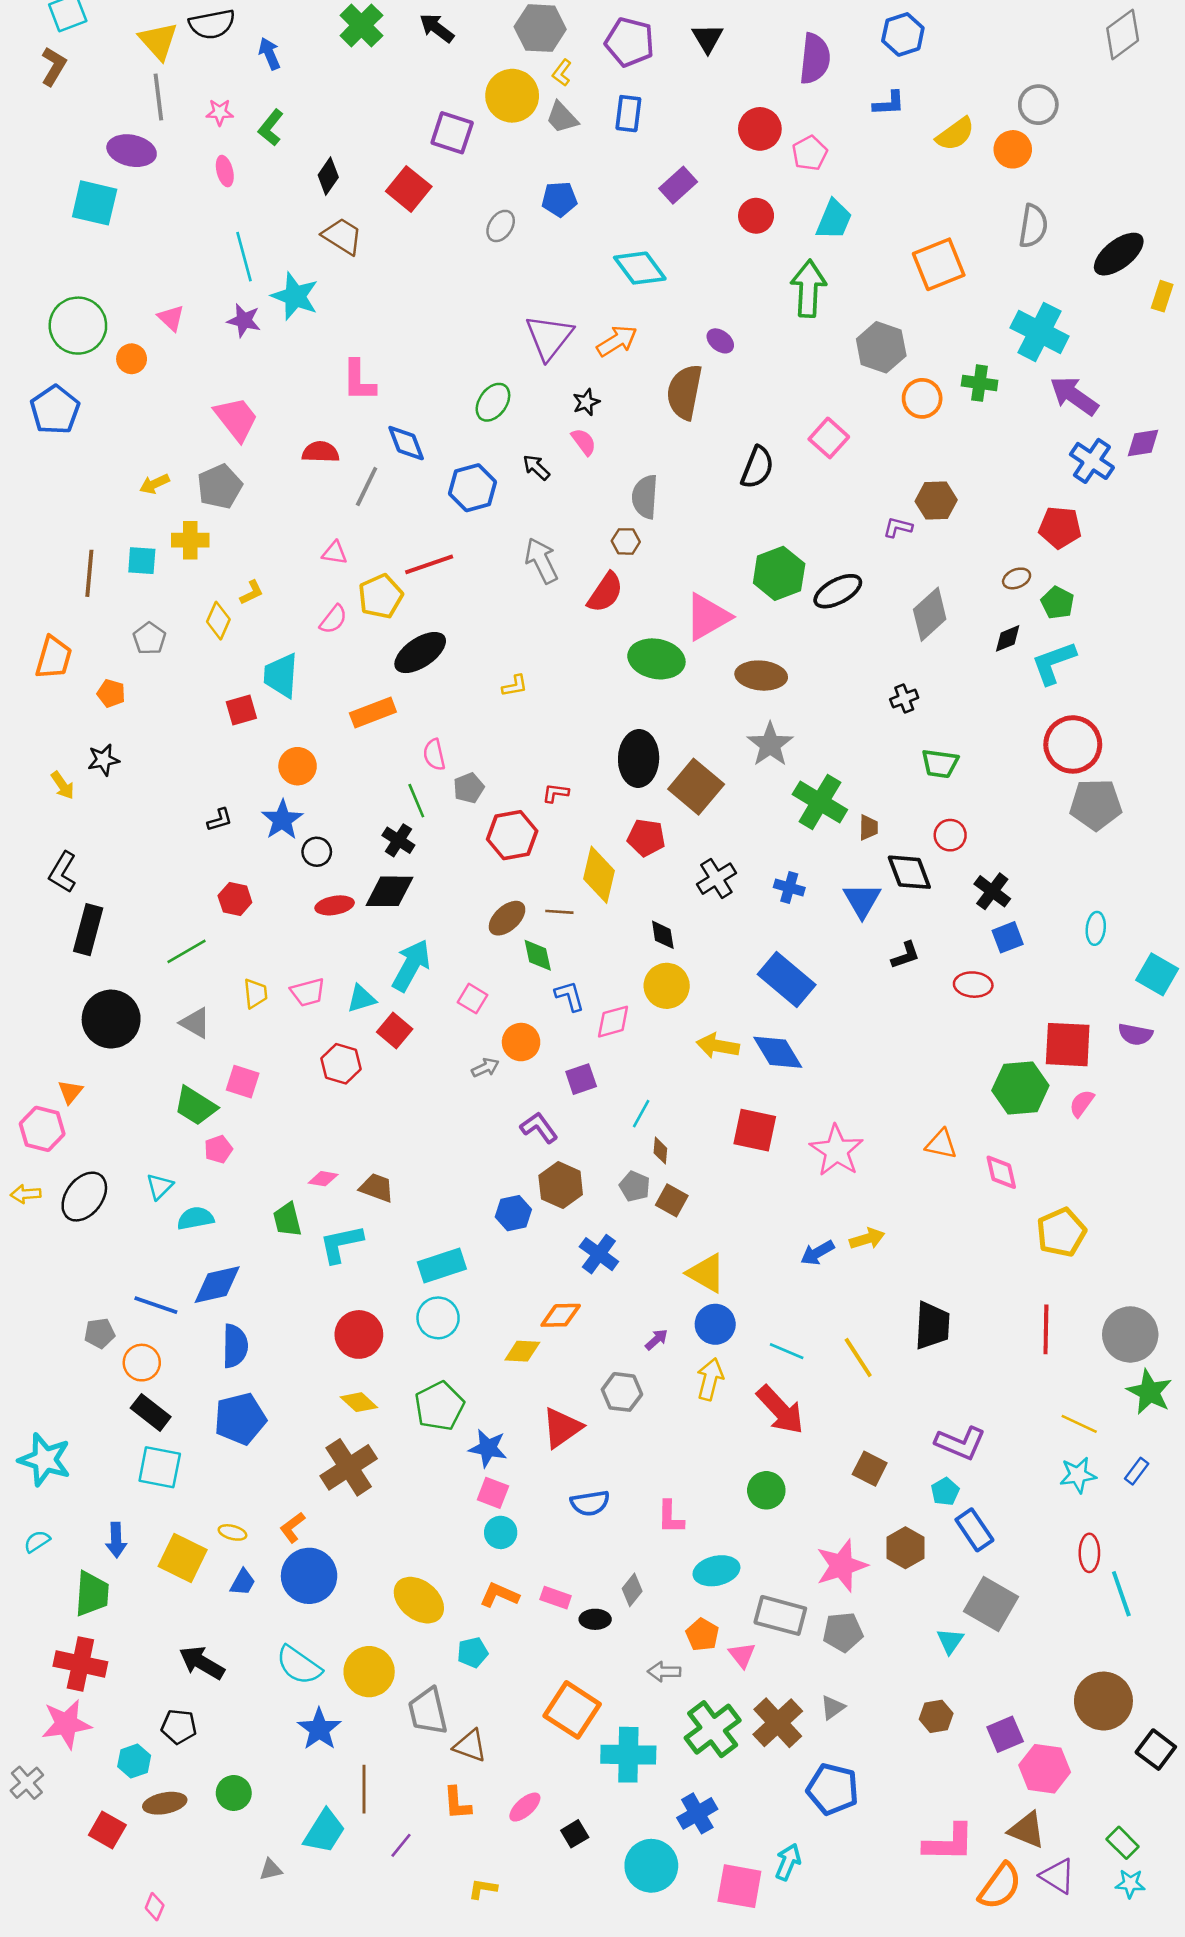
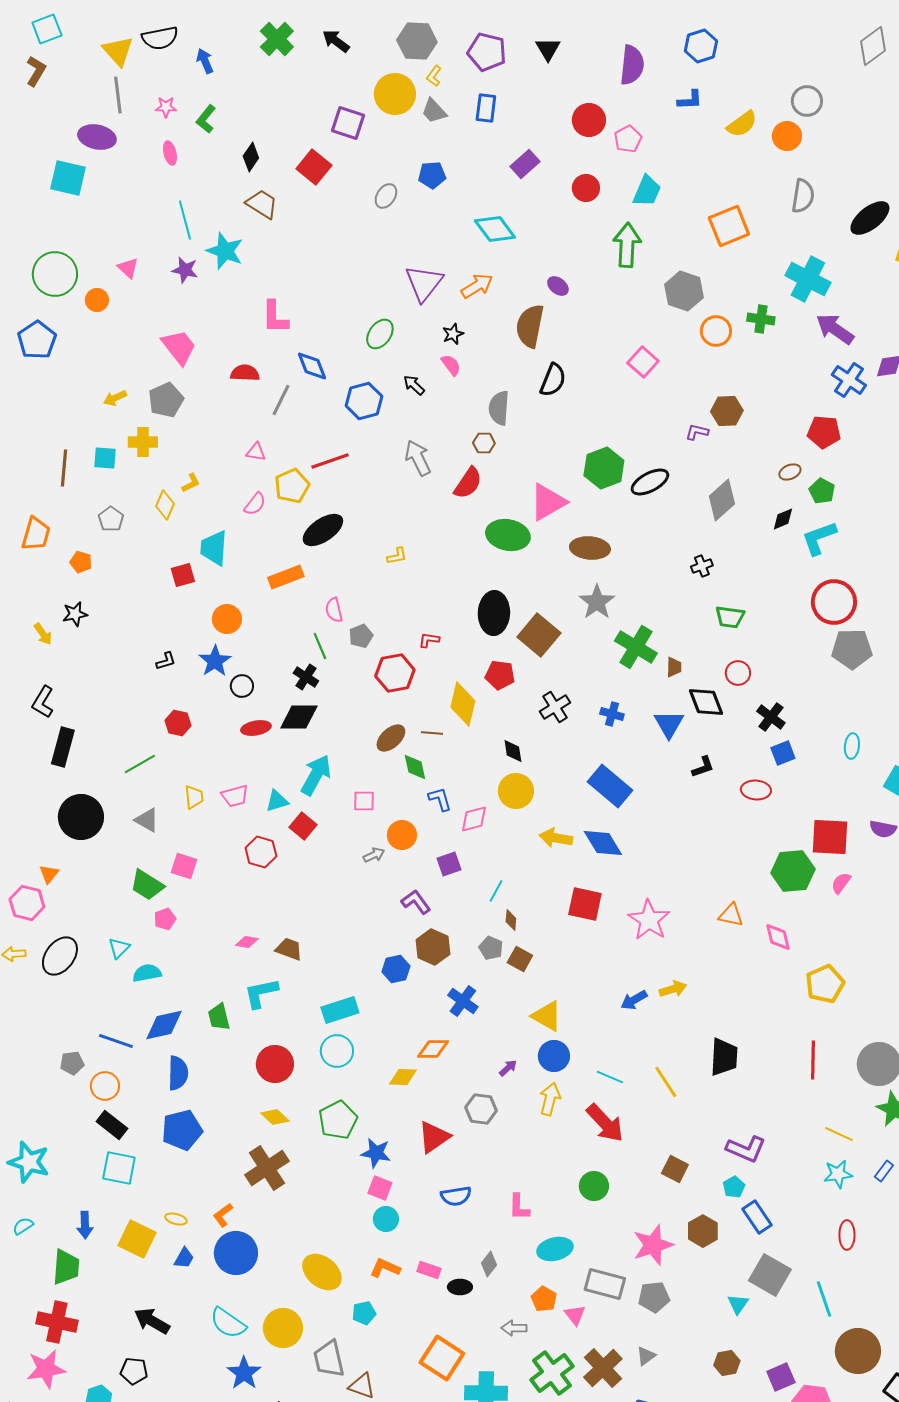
black semicircle: (757, 467) -> (553, 380), moved
pink square: (473, 999) -> (364, 801), turned -30
green trapezoid: (287, 1220) -> (219, 1017), moved
cyan line: (1121, 1594) -> (824, 1299), moved

